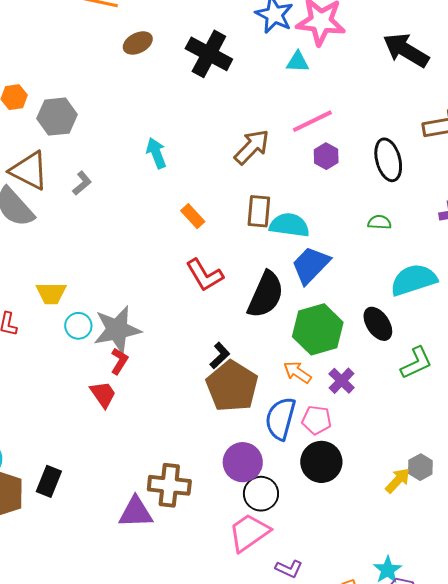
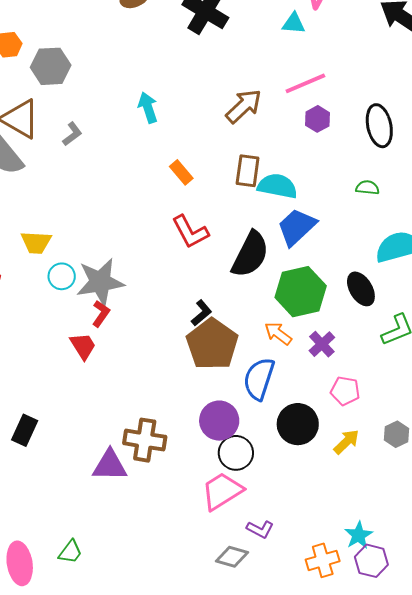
pink pentagon: (317, 420) -> (345, 391), moved
yellow arrow: (398, 480) -> (346, 442), moved

